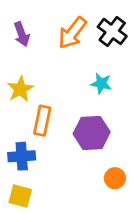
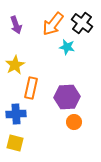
cyan star: (101, 84) -> (67, 47), moved
orange circle: (115, 178) -> (74, 122), moved

